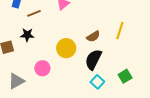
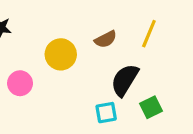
black semicircle: (93, 59) -> (125, 80), moved
cyan square: (97, 82) -> (106, 113), turned 32

